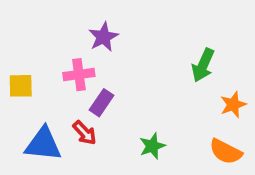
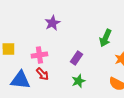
pink cross: (79, 75) -> (39, 55), moved
purple rectangle: (102, 103) -> (76, 58), moved

